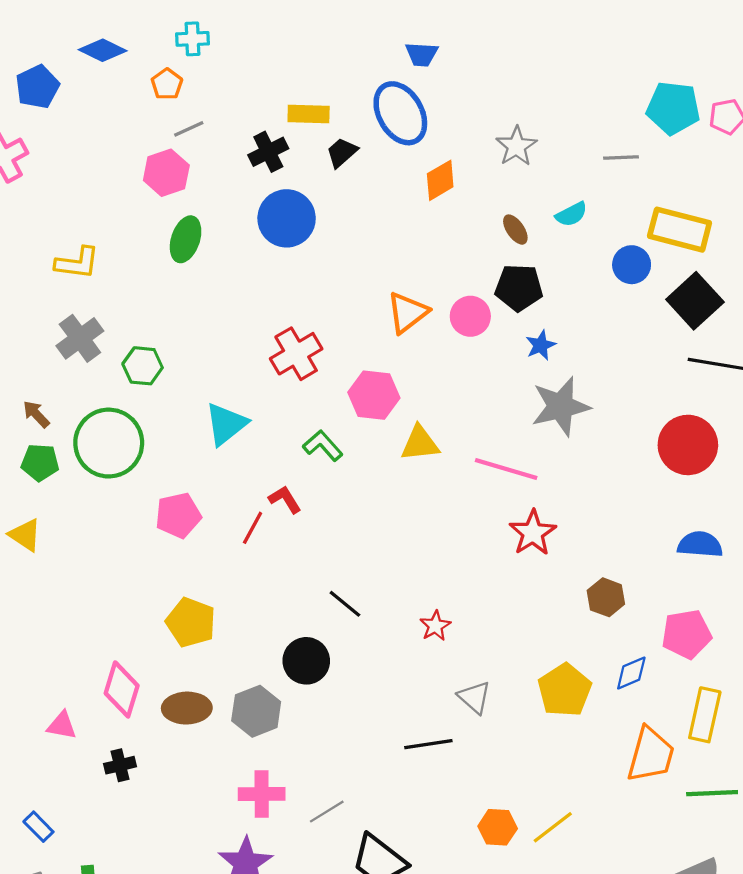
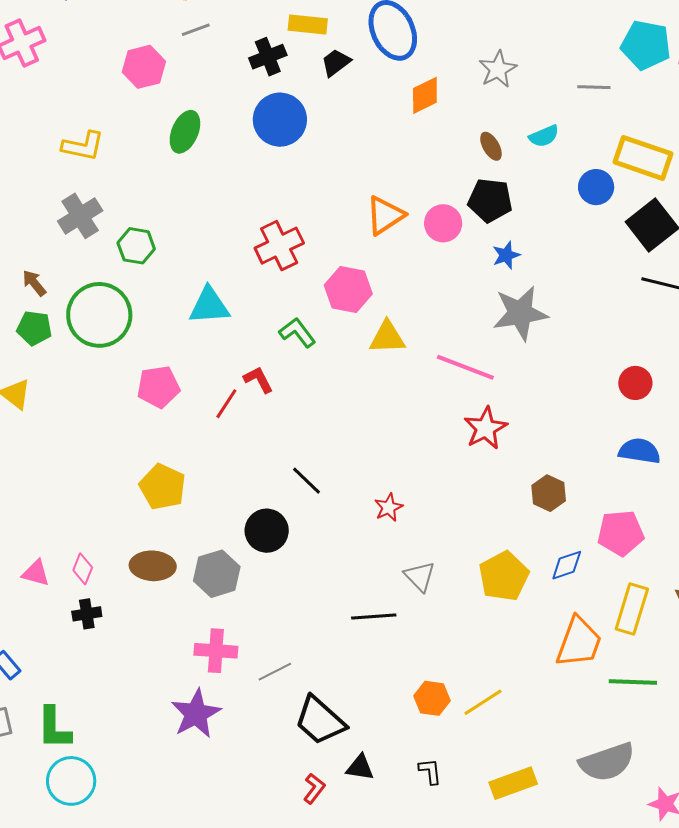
pink hexagon: (166, 173) -> (144, 67), moved
cyan triangle: (226, 424) -> (209, 306), turned 30
red circle: (688, 445) -> (635, 383), moved, size x0.6
pink diamond: (122, 689) -> (83, 569), moved, size x0.6

